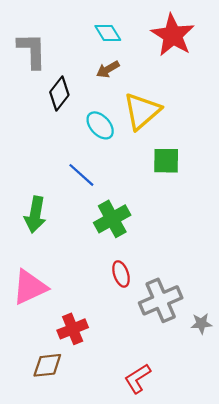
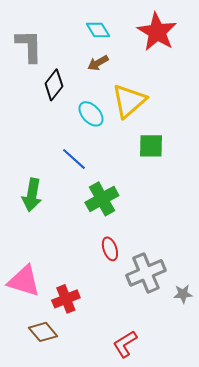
pink triangle: (30, 287) -> (24, 281), moved, turned 42
brown diamond: (47, 365) -> (43, 332), turned 56

